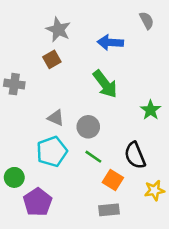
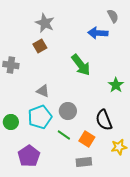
blue arrow: (110, 42) -> (98, 33), moved
gray circle: (88, 127) -> (68, 111), moved
green line: (93, 157) -> (64, 135), moved
green circle: (14, 177) -> (11, 122), moved

